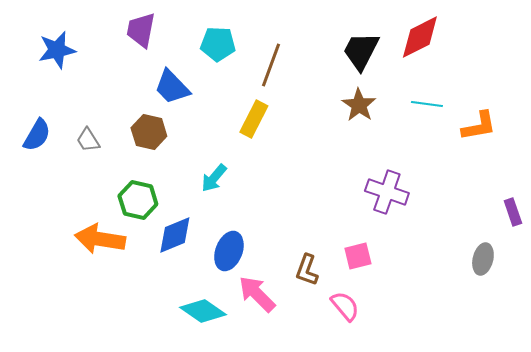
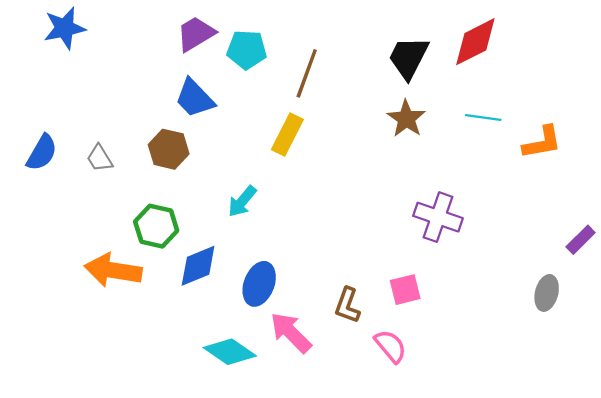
purple trapezoid: (141, 30) -> (196, 34), moved, turned 48
blue star: (57, 50) -> (65, 28), moved
purple rectangle: (513, 212) -> (581, 240), turned 64

